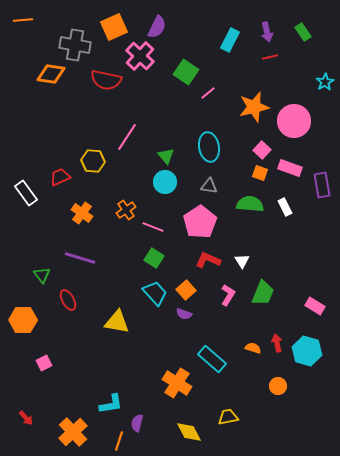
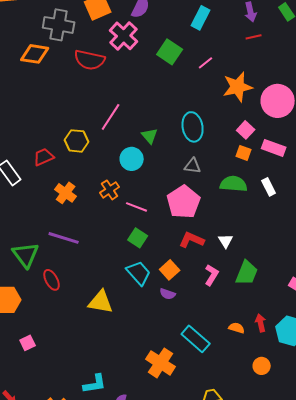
cyan rectangle: (230, 40) -> (201, 18), moved
pink line: (208, 93) -> (206, 63), moved
cyan circle: (165, 182) -> (132, 159), moved
green triangle: (42, 275) -> (26, 255), size x1.6

